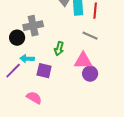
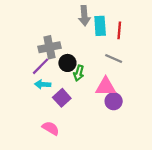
black circle: (17, 38) -> (67, 63), moved
purple line: (13, 71) -> (40, 66), moved
purple square: (44, 71) -> (62, 98), turned 35

